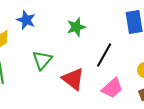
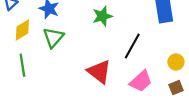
green triangle: (42, 60) -> (53, 37), moved

